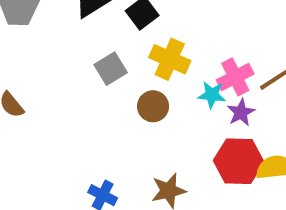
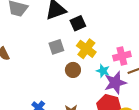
pink cross: (235, 77) -> (122, 56), moved
purple star: (241, 112) -> (115, 83), size x1.6

